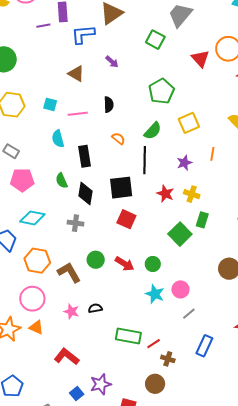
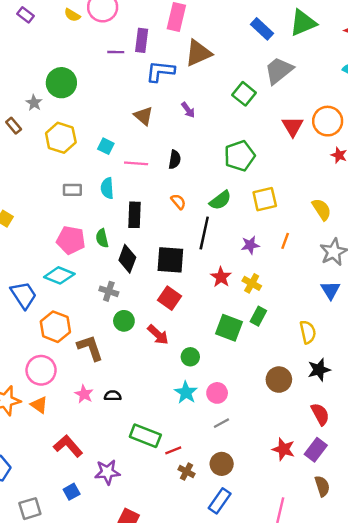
gray rectangle: (11, 151) -> (72, 190), moved, turned -42
pink pentagon: (22, 180) -> (71, 240), moved
green square: (180, 234) -> (229, 328), turned -35
green circle: (96, 260) -> (124, 321), moved
red arrow: (124, 264) -> (158, 335), moved
blue rectangle: (204, 346) -> (220, 501), moved
purple star: (101, 384) -> (107, 472), moved
brown circle: (155, 384) -> (222, 464), moved

